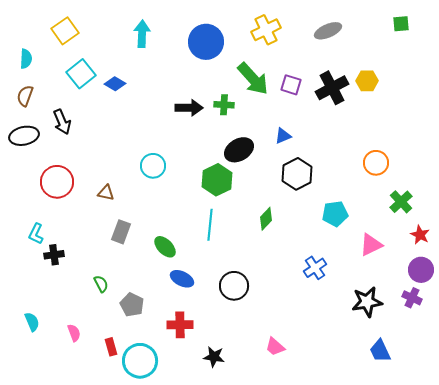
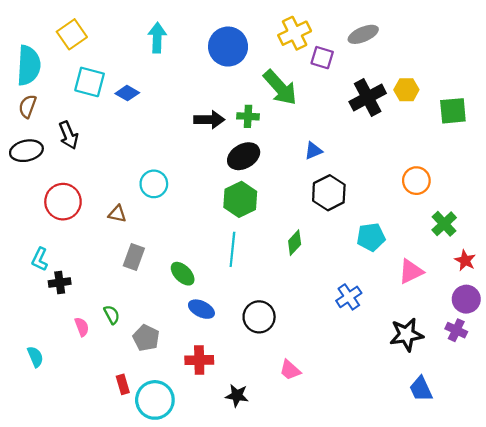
green square: (401, 24) -> (453, 111), moved, size x1.5
cyan semicircle: (26, 59) -> (29, 65), size x1.8
cyan square: (81, 74) -> (90, 82), turned -36
purple square: (291, 85) -> (322, 58), moved
black ellipse: (239, 150) -> (244, 156), moved
cyan circle: (153, 166) -> (154, 184), moved
pink semicircle: (74, 333) -> (82, 327), moved
pink trapezoid: (275, 347) -> (290, 370), moved

